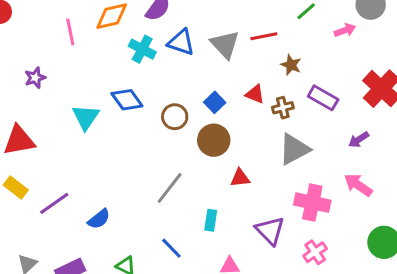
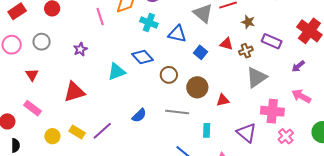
blue triangle: (181, 42) -> (177, 34), moved
cyan triangle: (86, 117) -> (117, 72), turned 42
brown circle: (175, 117) -> (169, 75), moved
brown circle: (214, 140) -> (197, 87), moved
yellow rectangle: (16, 187) -> (77, 132), moved
gray line: (170, 188) -> (177, 112), turned 65
blue semicircle: (99, 219) -> (139, 115), moved
pink cross: (315, 252) -> (286, 136), moved

